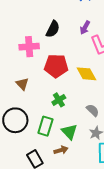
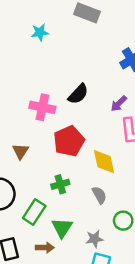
red pentagon: (56, 66) -> (69, 141), turned 30
gray semicircle: (93, 110) -> (99, 195), moved

